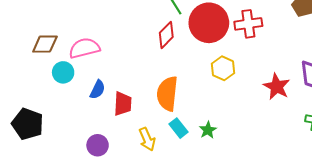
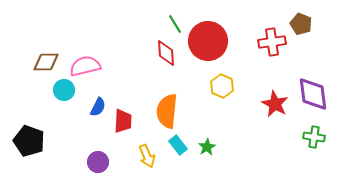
red cross: (248, 24) -> (272, 42), moved
red diamond: (166, 35) -> (166, 53), turned -48

